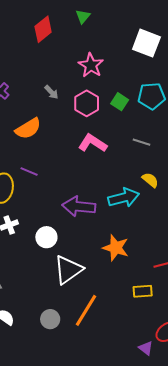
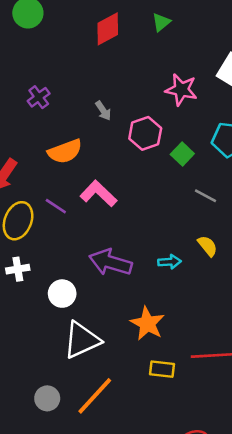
pink star: (91, 65) -> (181, 90), moved, turned -30
green square: (120, 102) -> (182, 154), moved
pink L-shape: (92, 143) -> (98, 194), moved
cyan arrow: (124, 198) -> (170, 262), size x0.6
yellow rectangle: (143, 291) -> (162, 369), moved

